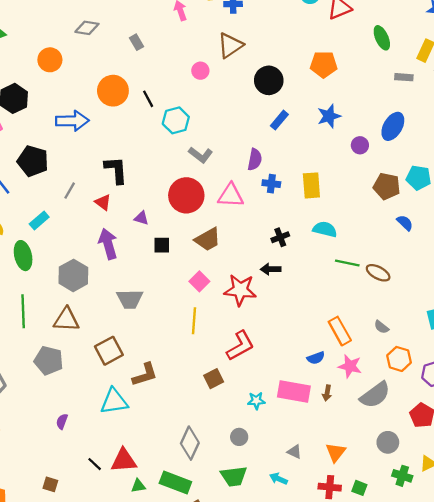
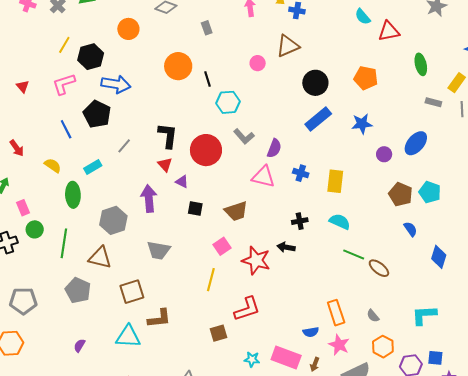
blue rectangle: (279, 120) -> (318, 119), size x1.5
blue arrow: (72, 121) -> (116, 84), moved
purple semicircle: (255, 160) -> (274, 148), moved
red circle: (186, 195) -> (206, 150), moved
red triangle: (103, 202) -> (165, 165), moved

